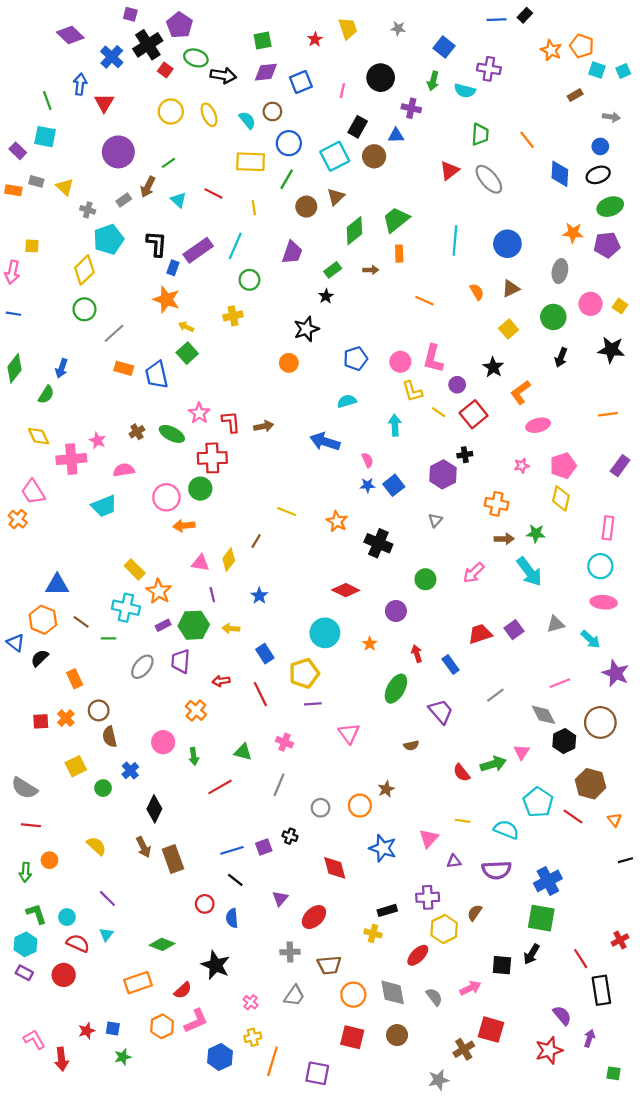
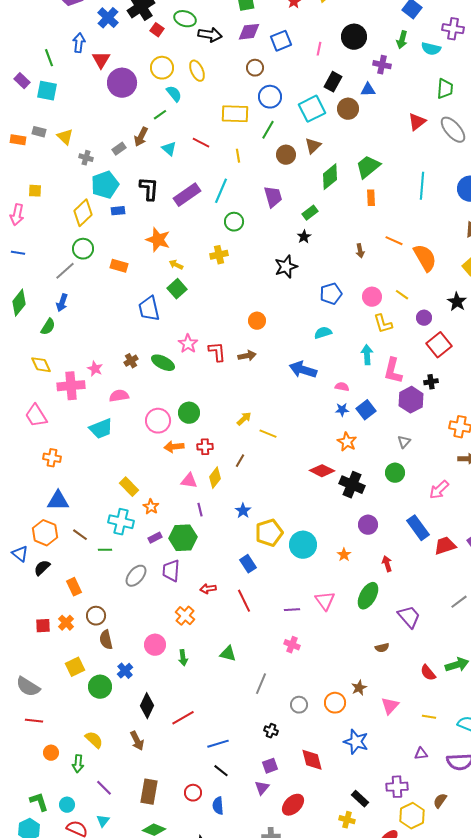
cyan semicircle: (247, 120) -> (174, 94), moved
purple rectangle: (18, 151) -> (22, 81), moved
purple circle: (118, 152) -> (122, 83), moved
purple trapezoid: (292, 252) -> (273, 197), turned -35
blue rectangle: (173, 268) -> (118, 211), moved, turned 64
brown arrow: (371, 270) -> (360, 251), moved, turned 80
orange semicircle: (477, 292) -> (425, 258), moved, size x1.8
gray line: (114, 333) -> (65, 271), moved
pink L-shape: (433, 359) -> (393, 371), moved
orange circle: (289, 363) -> (257, 321), moved
orange rectangle: (124, 368) -> (119, 266), moved
yellow line: (439, 412) -> (402, 295), moved
red cross: (212, 458) -> (205, 447), moved, size x0.6
pink semicircle: (368, 460) -> (342, 387), turned -56
orange cross: (18, 519) -> (52, 458), moved, turned -30
orange star: (337, 521) -> (347, 442), moved
black cross: (378, 543) -> (352, 485), moved
green circle: (425, 579) -> (395, 473), moved
red diamond: (346, 590) -> (322, 471), moved
orange star: (159, 591) -> (151, 507), size x0.7
yellow arrow: (231, 628) -> (244, 419), moved, turned 133
blue rectangle: (451, 665) -> (418, 528), moved, size x1.4
yellow pentagon: (304, 673) -> (269, 533), moved
pink triangle: (349, 733) -> (325, 601), moved
pink cross: (284, 742) -> (292, 645), moved
red line: (220, 787) -> (183, 718), moved
green circle: (103, 788) -> (100, 687), size x1.5
pink triangle: (429, 838) -> (390, 706), moved
purple square: (264, 847) -> (270, 766), moved
brown rectangle: (173, 859) -> (149, 792), moved, turned 30
green arrow: (25, 872) -> (78, 764), moved
black rectangle: (387, 910) -> (360, 799), turned 60

